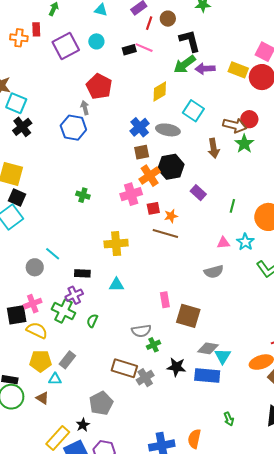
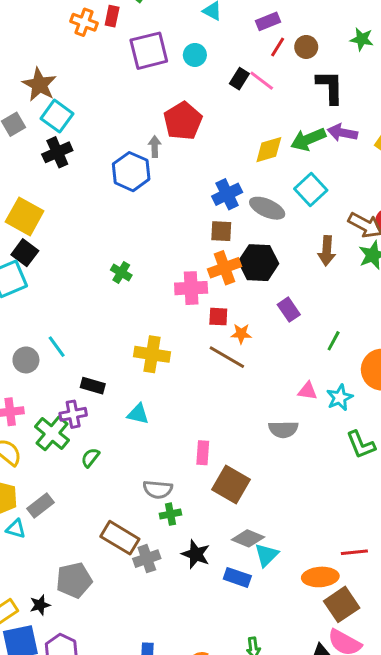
black rectangle: (129, 50) -> (239, 79), turned -56
green arrow: (185, 64) -> (308, 139), moved
blue rectangle: (207, 376) -> (237, 577), size x0.7

